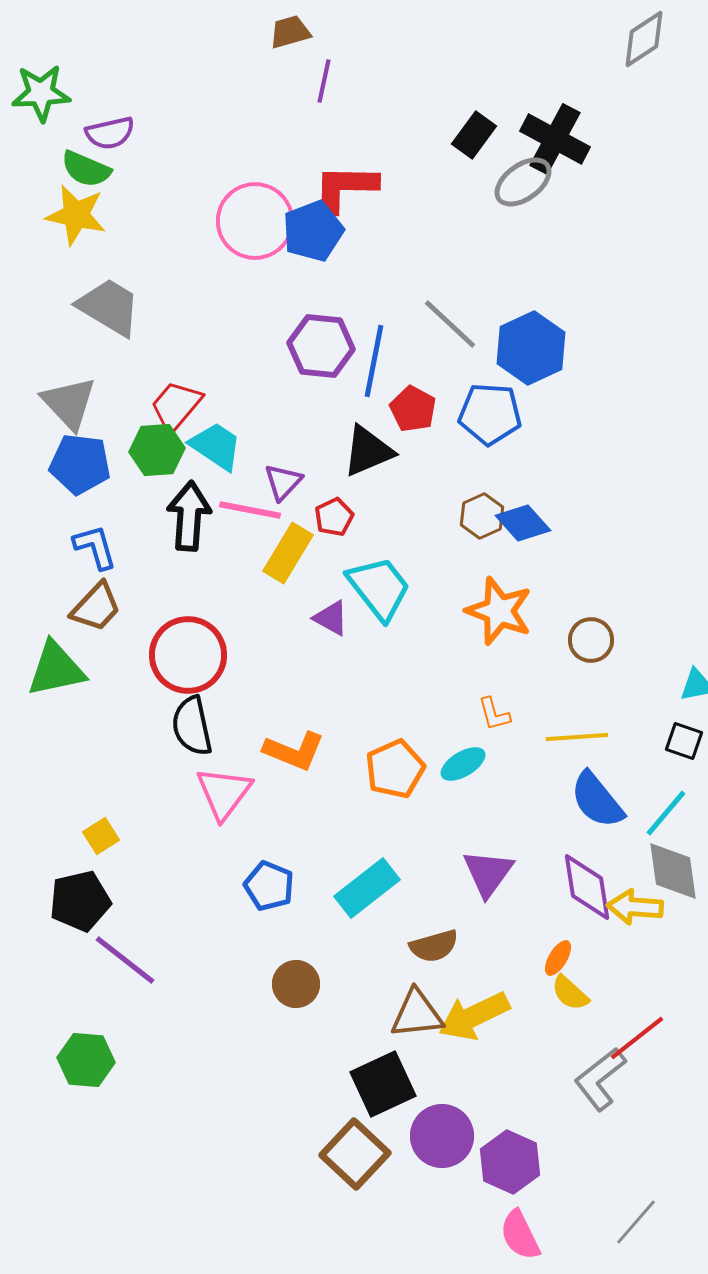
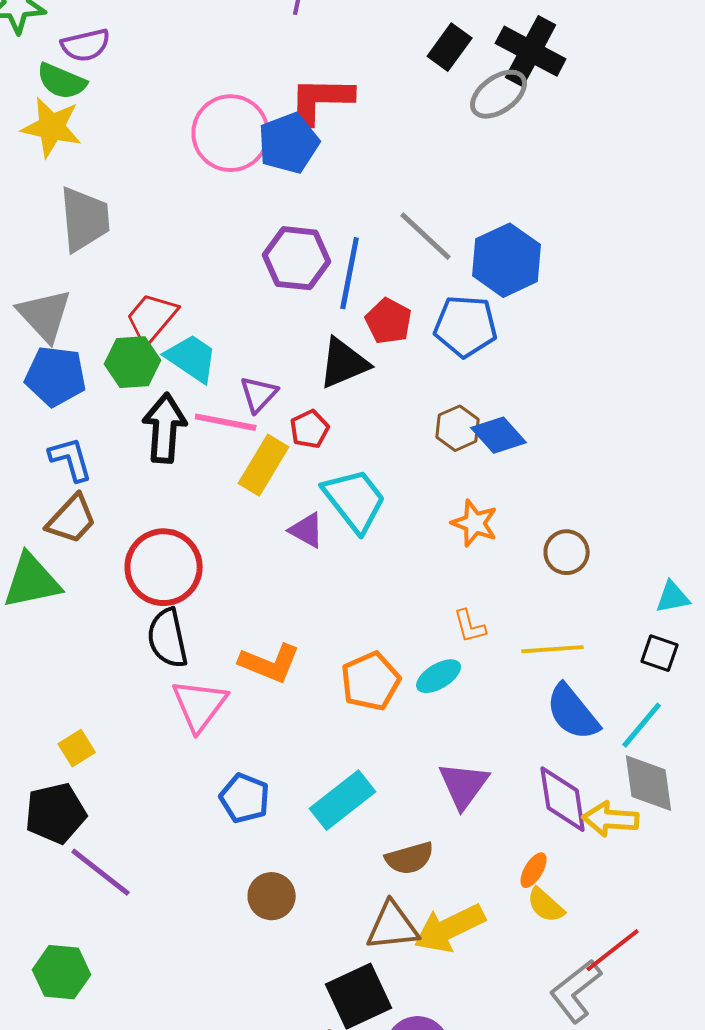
gray trapezoid: (109, 307) -> (85, 219), turned 54
orange star: (499, 611) -> (475, 523), size x0.7

